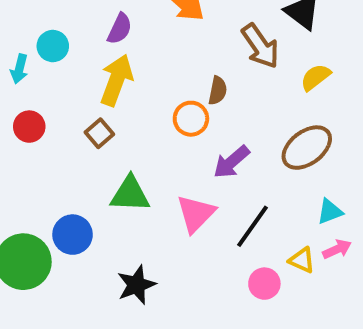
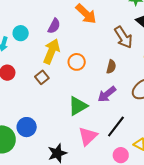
brown semicircle: (218, 91) -> (111, 67), moved
orange circle: (191, 119) -> (77, 62), moved
green triangle: (130, 194) -> (78, 106), moved, turned -35
pink triangle: (196, 214) -> (88, 136), moved

